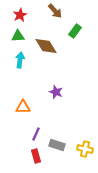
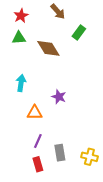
cyan arrow: (20, 60) -> (21, 83), moved
orange triangle: (23, 107) -> (35, 113), moved
gray rectangle: (57, 145) -> (60, 153), turned 63

